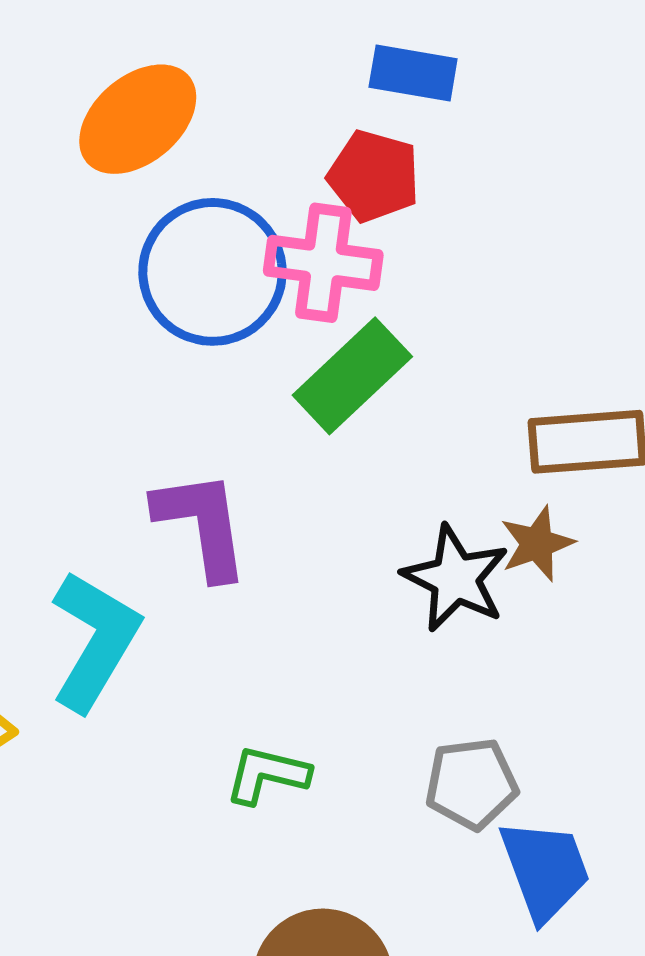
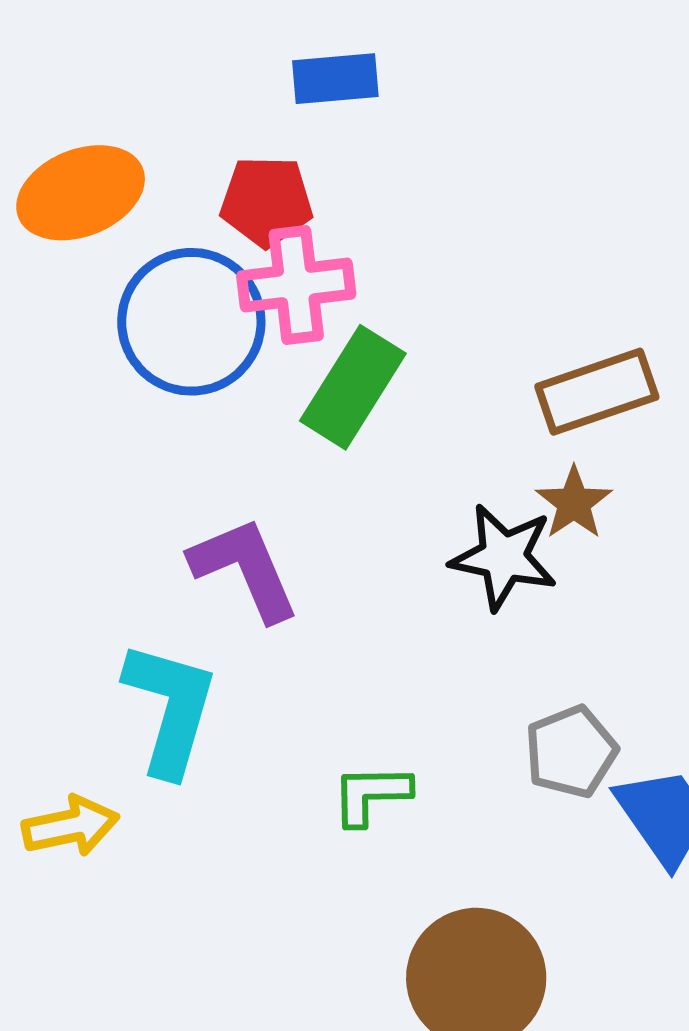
orange ellipse: (138, 119) -> (81, 193), turned 33
red pentagon: (374, 176) -> (266, 201), moved

